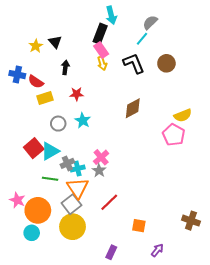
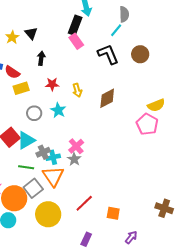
gray semicircle: (150, 22) -> (124, 14), turned 133
yellow arrow: (102, 63) -> (77, 90), moved
red line: (109, 202) -> (84, 203), moved
gray square: (71, 204) -> (33, 188), moved

